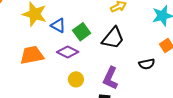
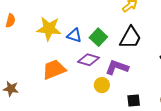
purple L-shape: (110, 78) -> (117, 67), moved, turned 95

